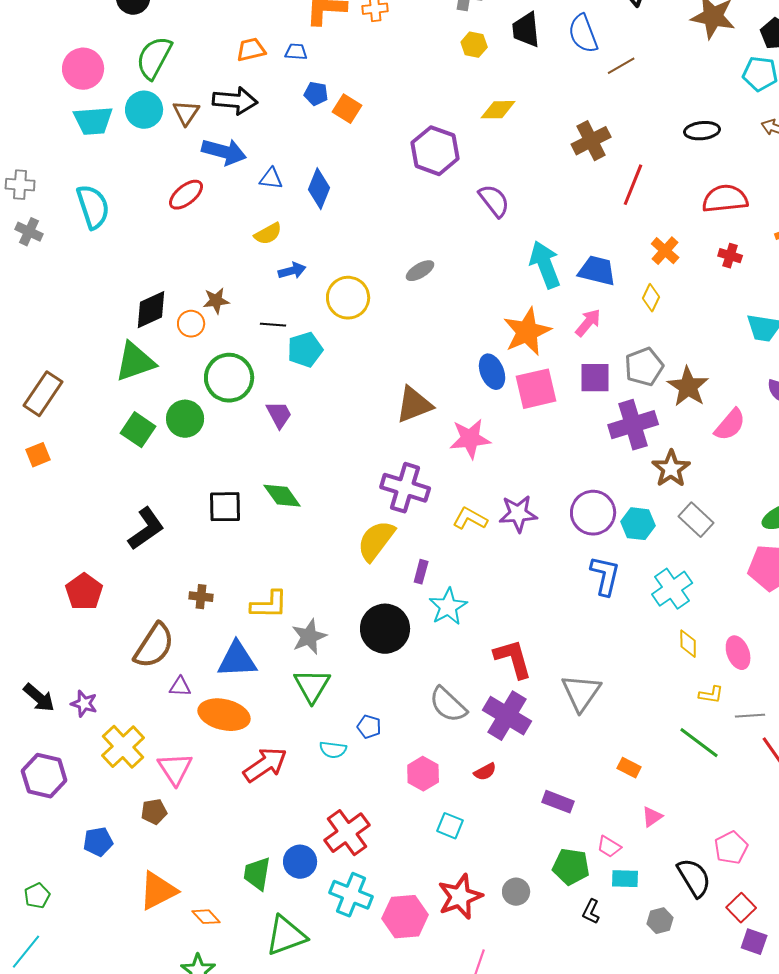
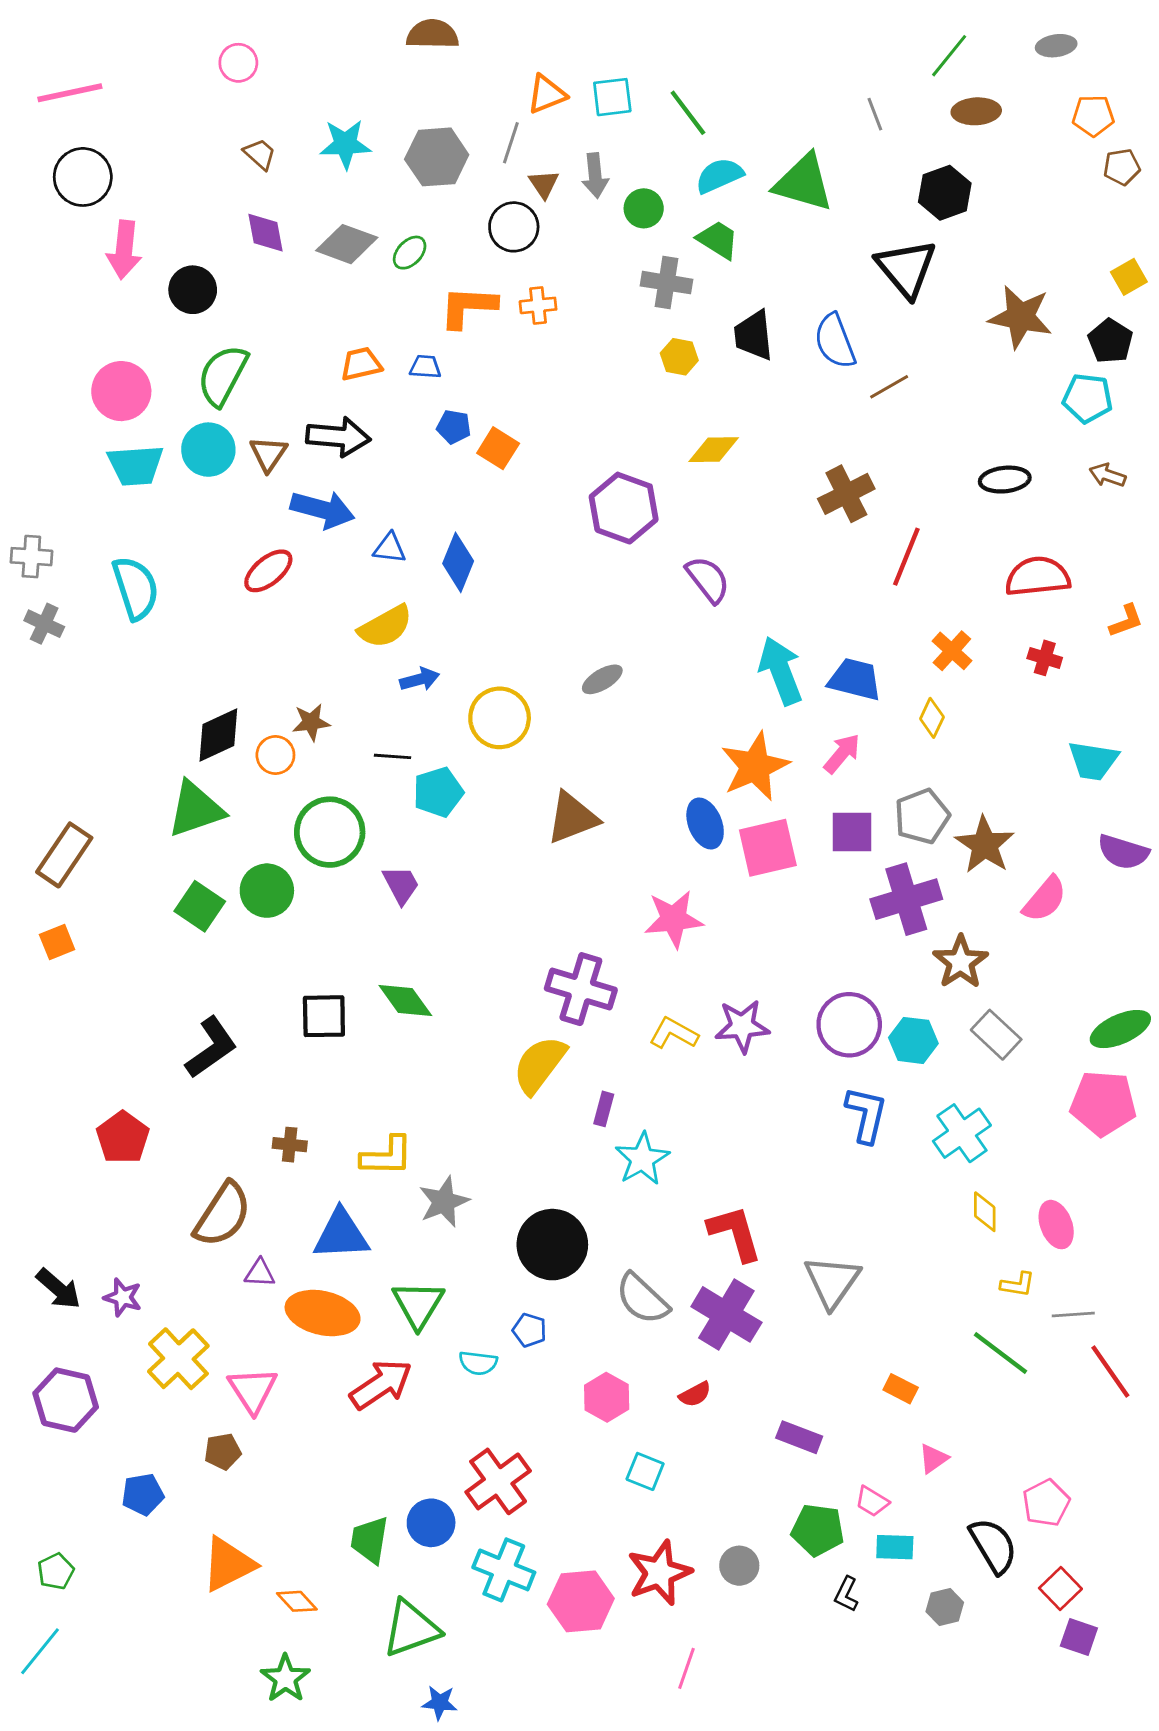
yellow semicircle: (268, 234) -> (385, 627), size x1.4
brown triangle: (414, 405) -> (572, 818), moved
black circle: (385, 629) -> (552, 1245), moved
green triangle: (312, 686) -> (418, 1304), moved

